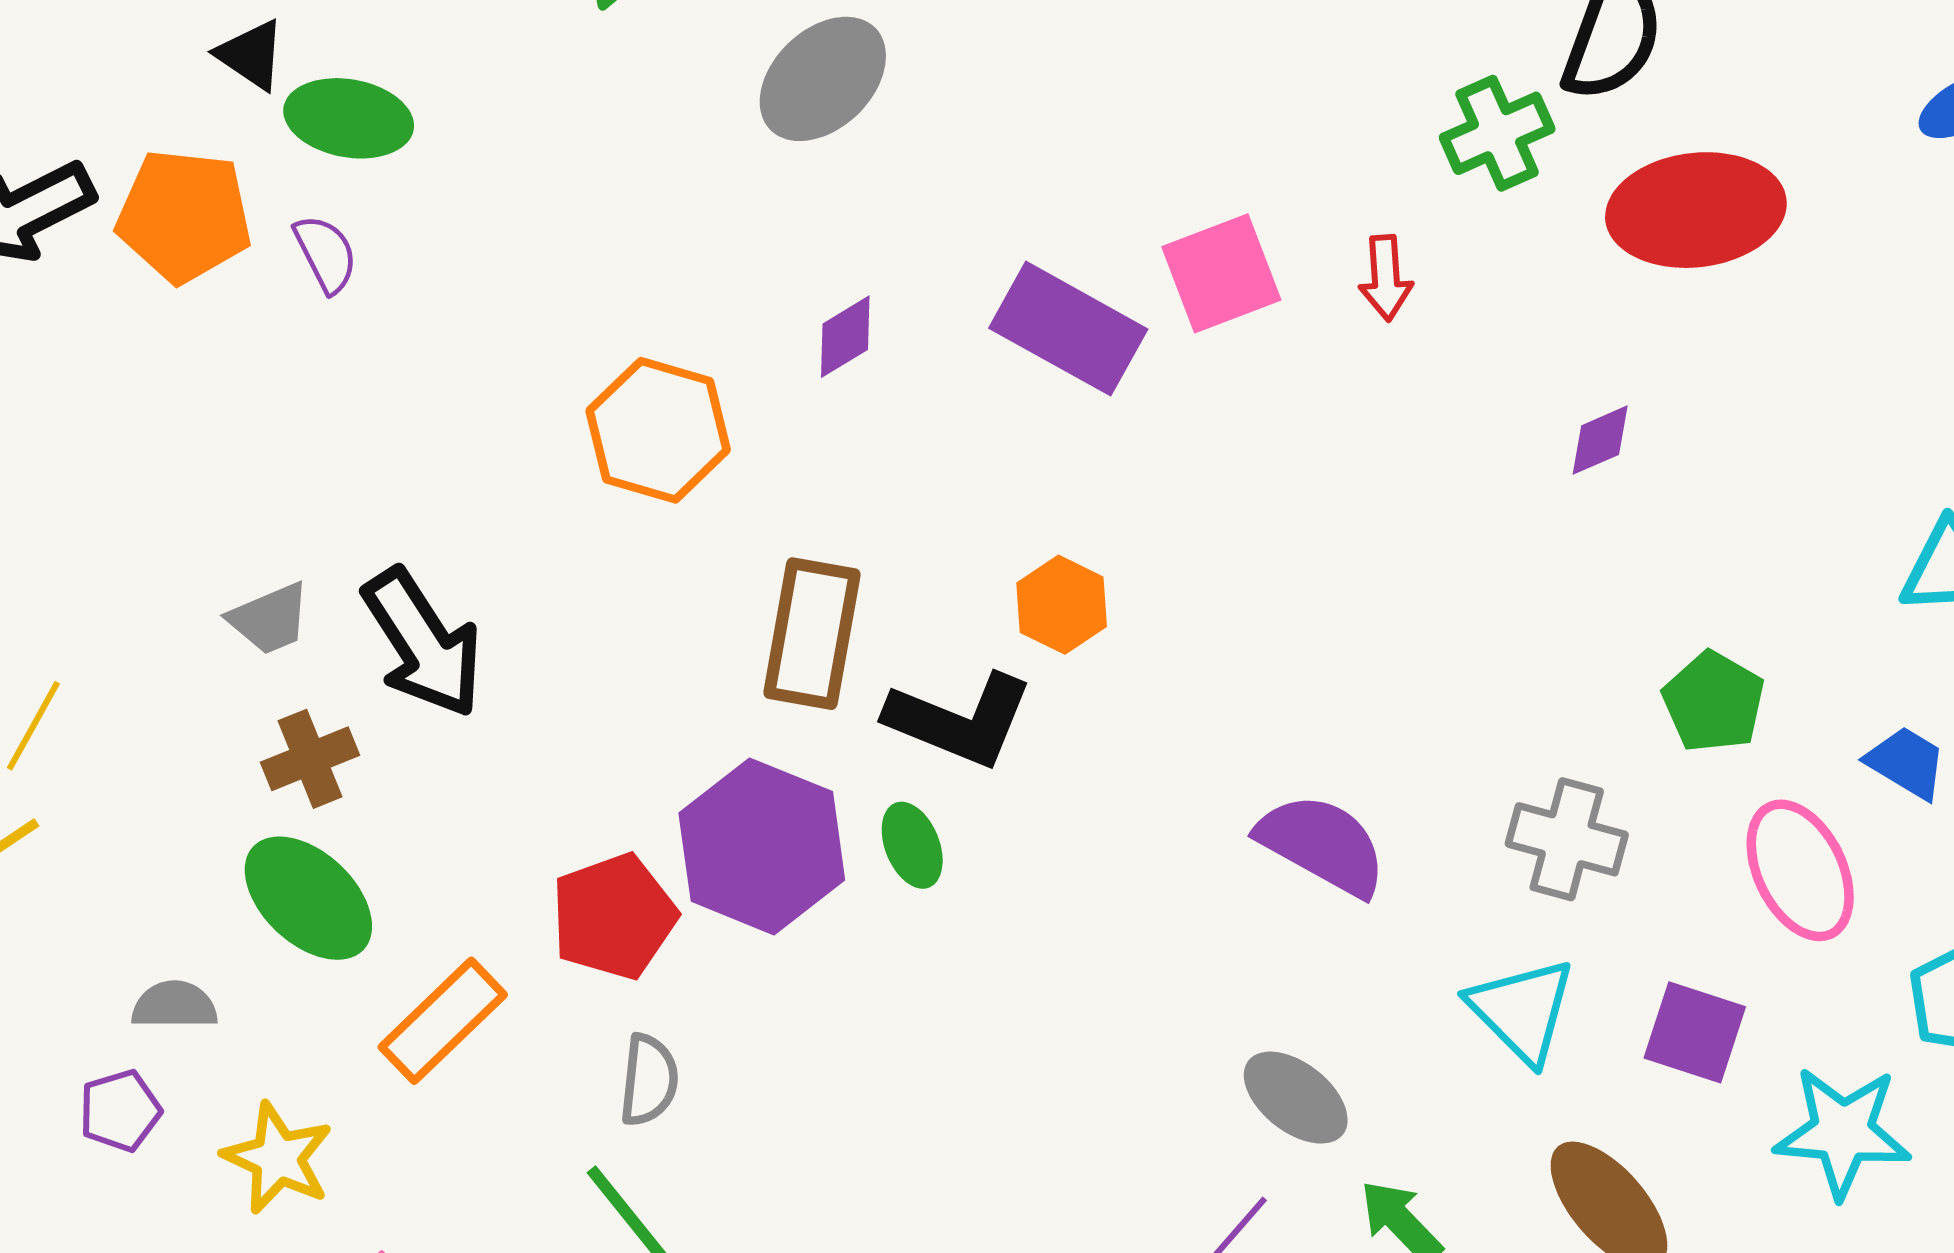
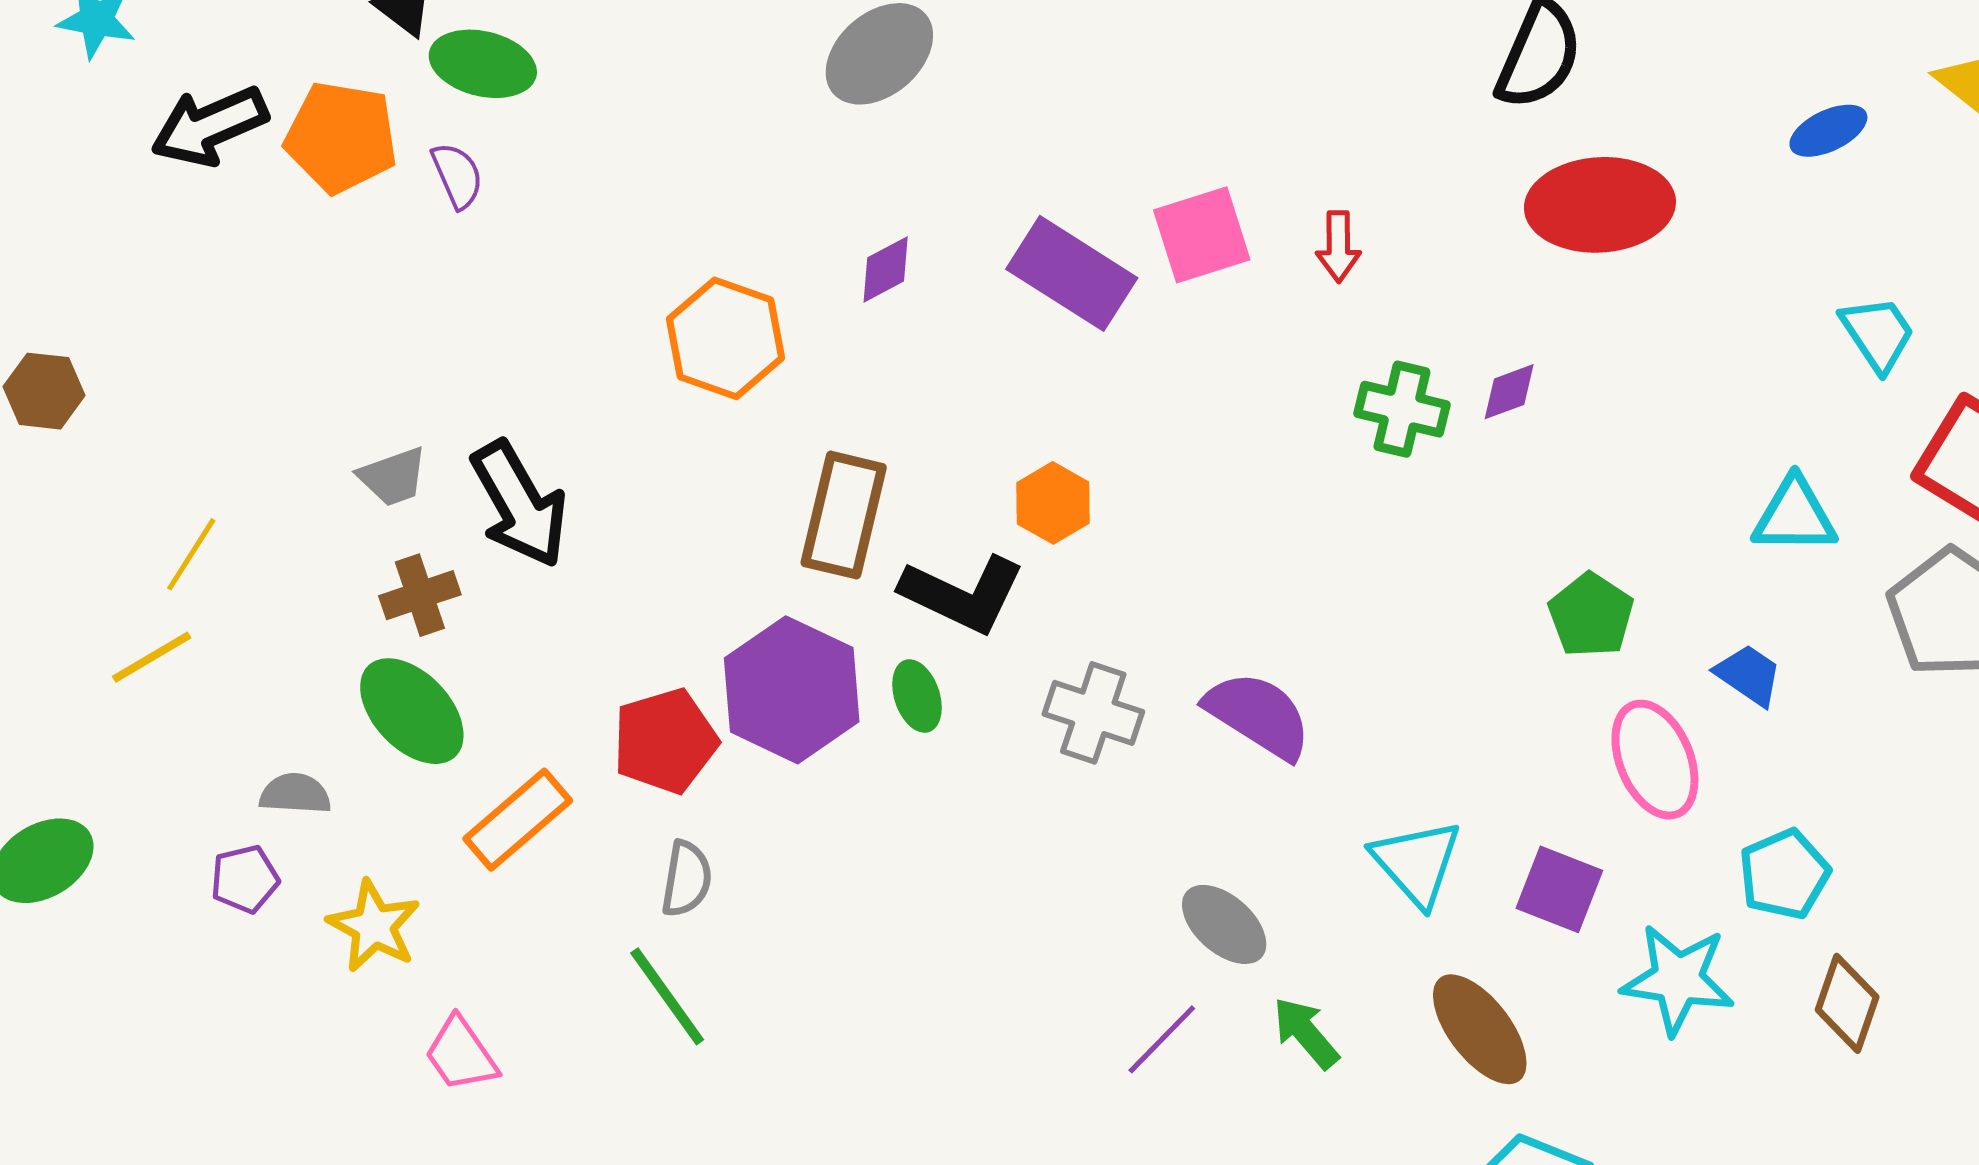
green cross: (1497, 133) -> (1402, 409), moved, turned 34
gray cross: (1567, 839) -> (1093, 713), moved

